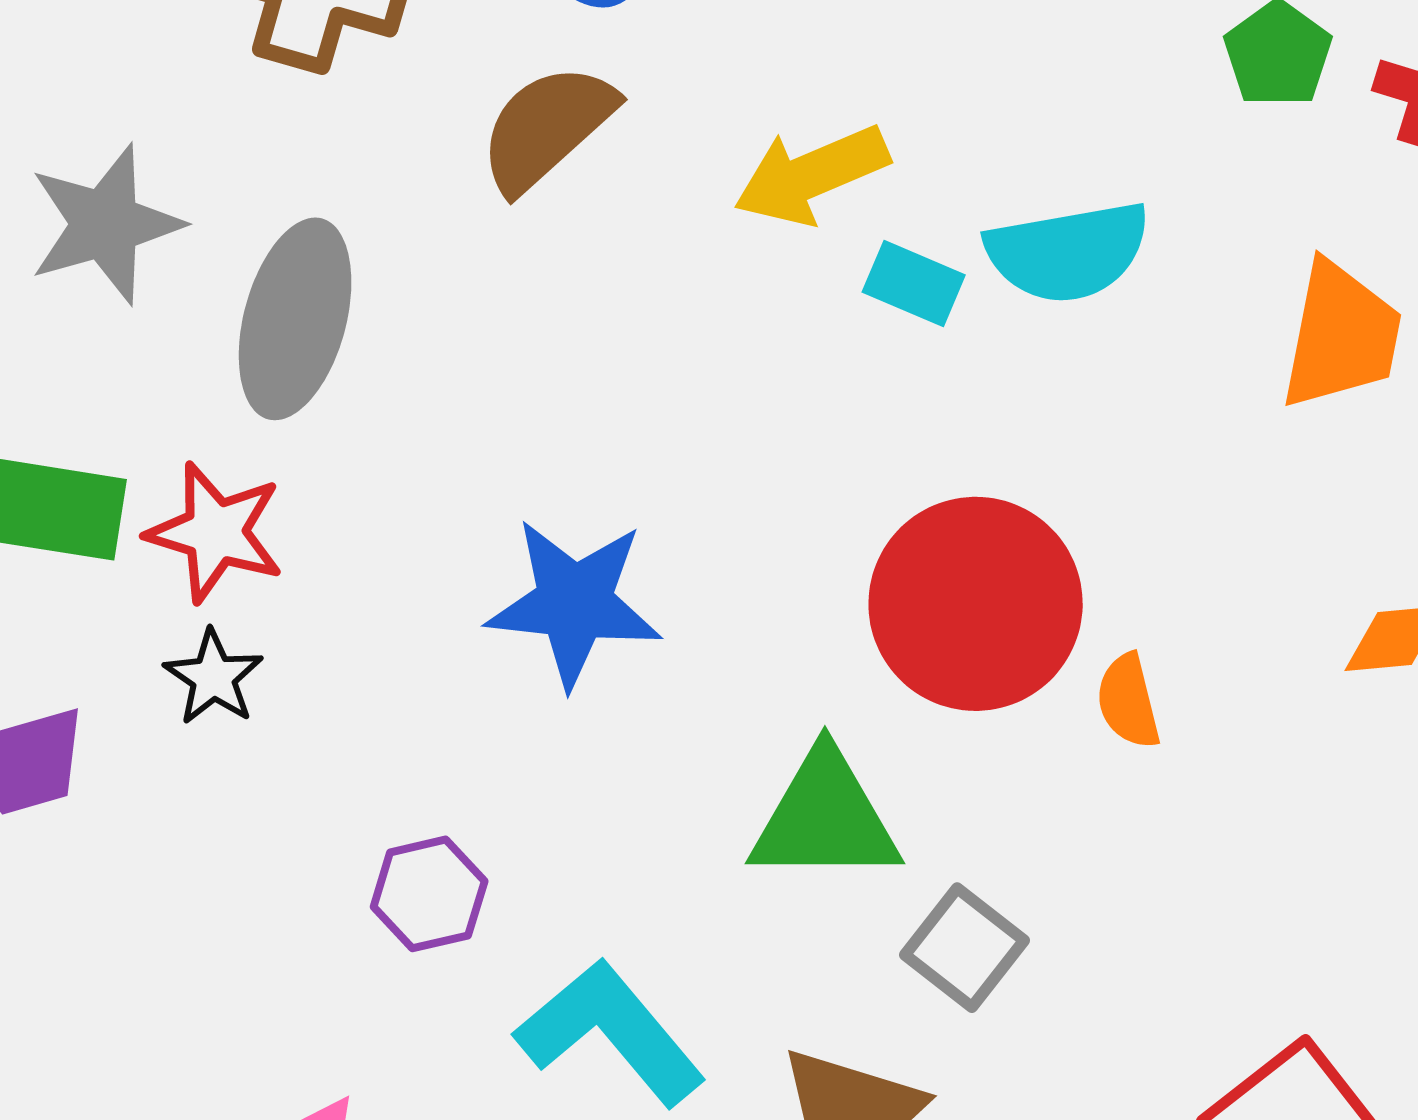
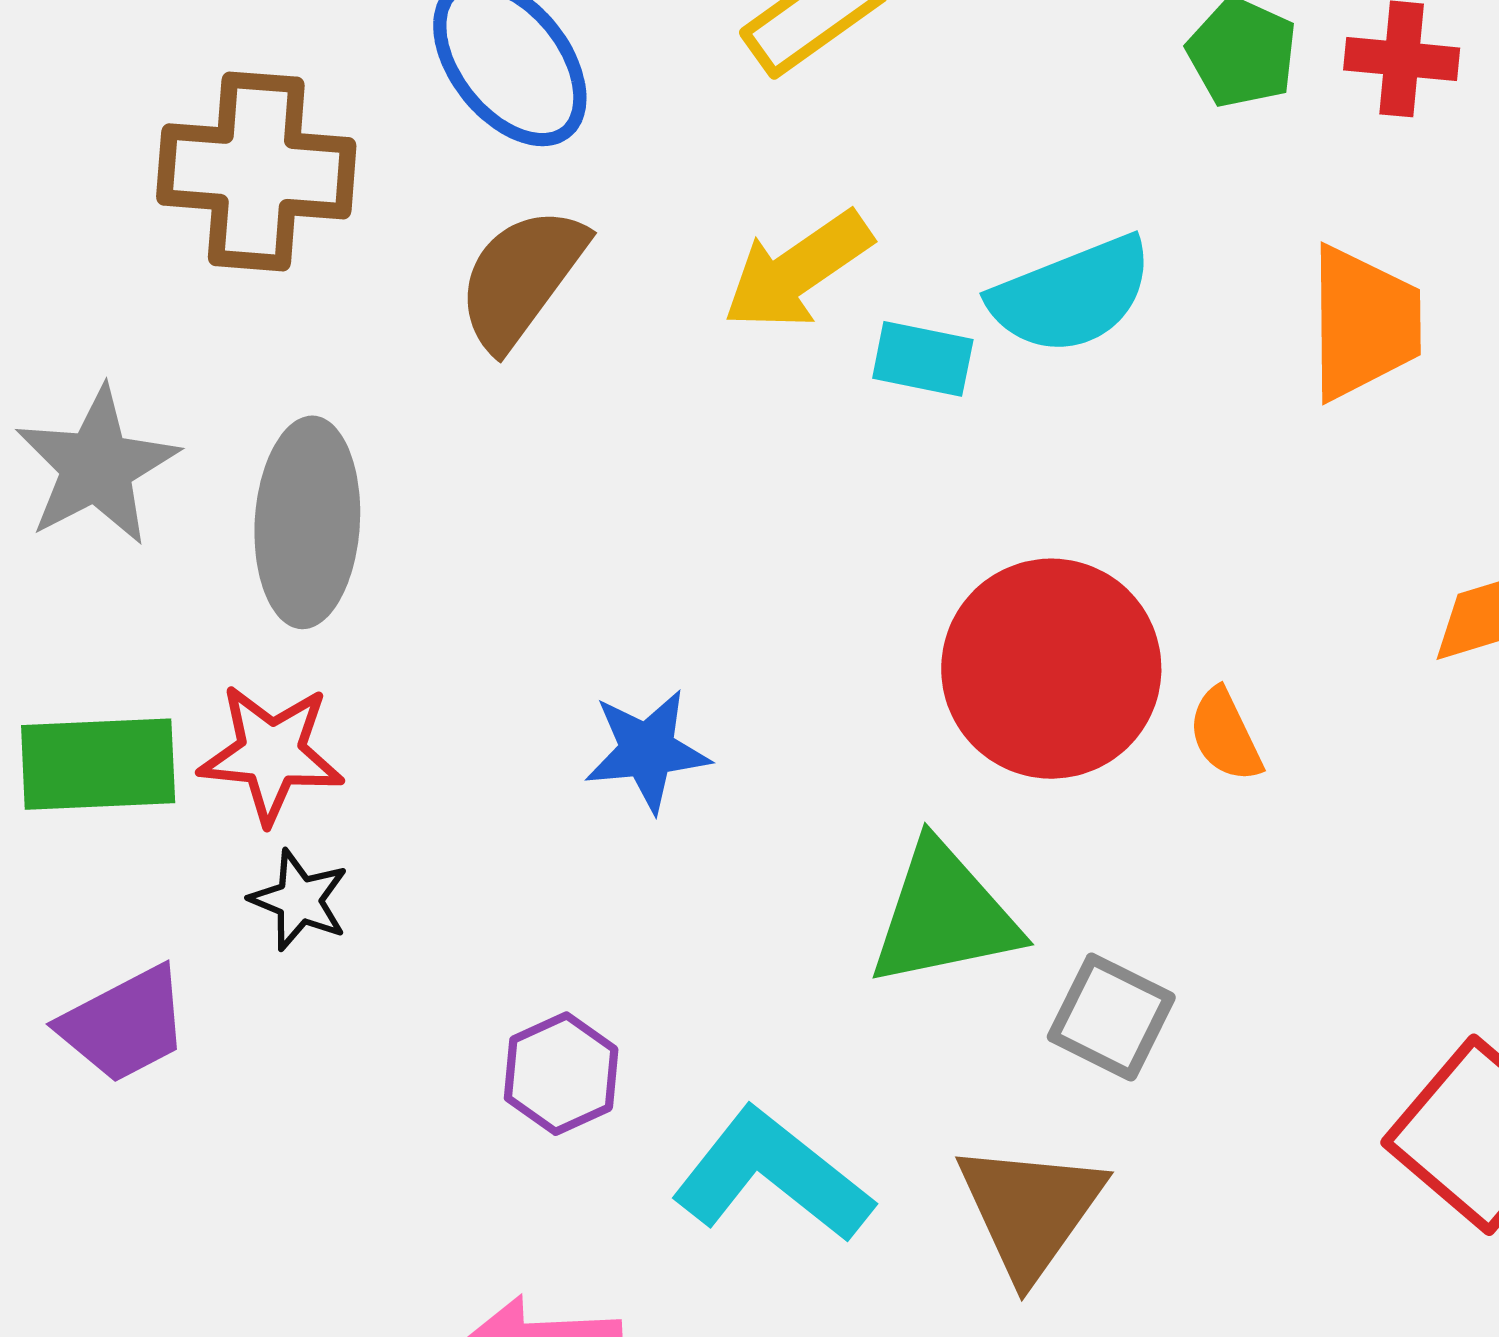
blue star: (574, 603) -> (647, 751), size x0.7

